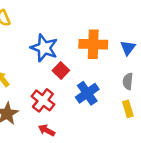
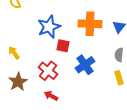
blue star: (44, 48) -> (49, 27), turned 30
red square: (61, 71) -> (63, 46), turned -32

